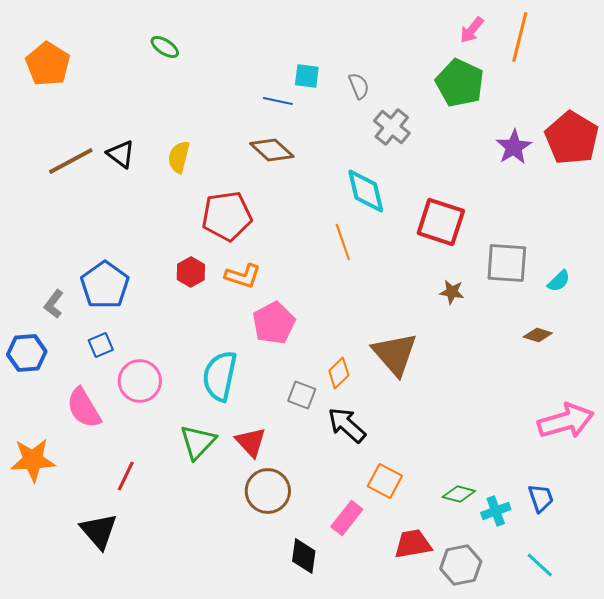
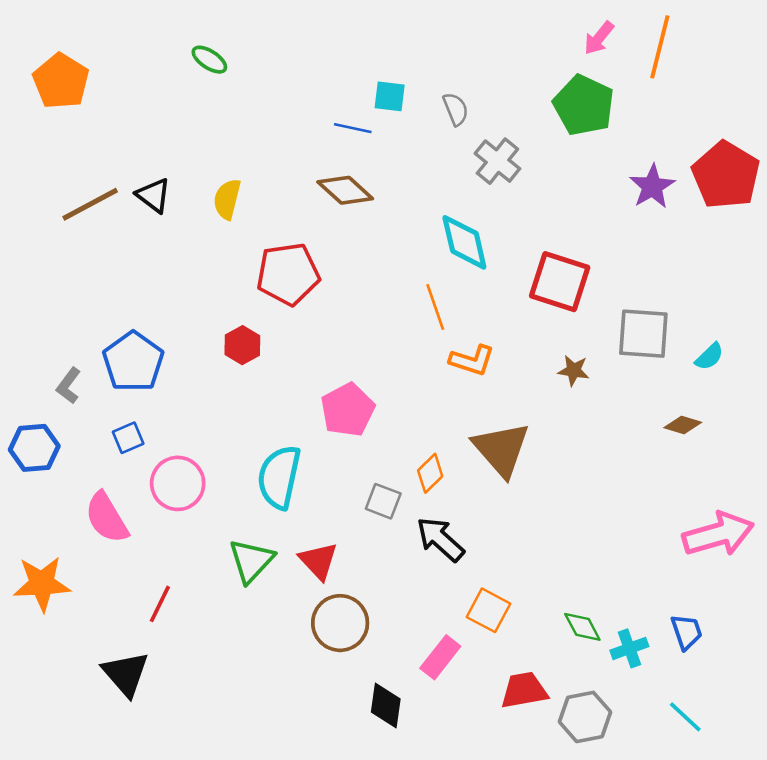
orange L-shape: (243, 276) -> (472, 360), moved
green diamond: (459, 494) -> (582, 627), turned 48

